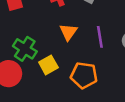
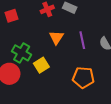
orange pentagon: (84, 75) -> (83, 78), moved

